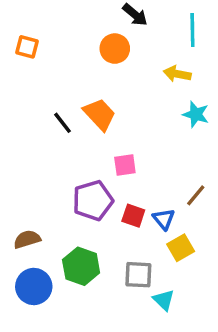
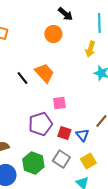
yellow arrow: (177, 74) -> (90, 49), turned -84
yellow square: (181, 248) -> (88, 161), moved
gray square: (138, 275) -> (61, 159), moved, turned 30

